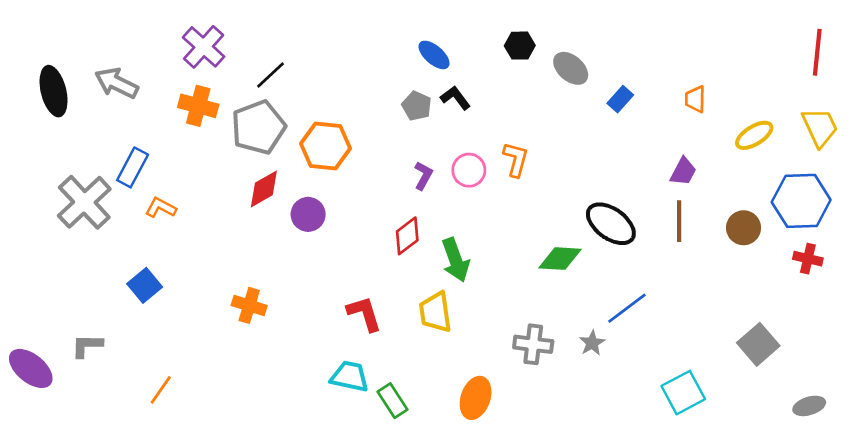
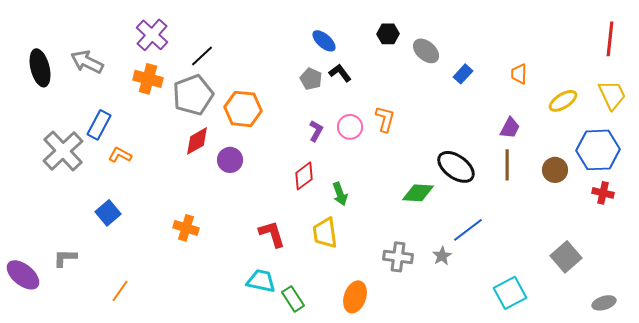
green arrow: (455, 260) -> (340, 194), size x0.7

